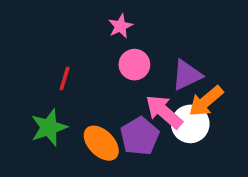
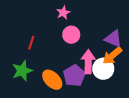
purple triangle: (187, 75) -> (113, 39), moved, turned 48
pink arrow: (164, 112) -> (88, 62), turned 50

